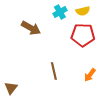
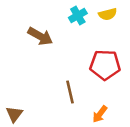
red pentagon: (83, 35) -> (105, 65), moved
orange arrow: (90, 75) -> (100, 114), moved

